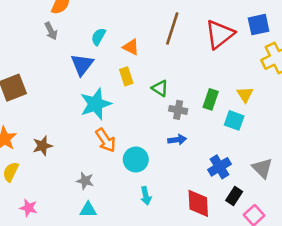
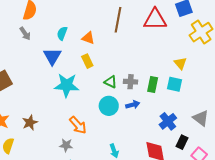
red triangle: (220, 34) -> (155, 19), turned 45
green triangle: (160, 88) -> (111, 82), moved
green rectangle: (211, 99) -> (153, 84), moved
cyan star: (96, 104) -> (67, 85), turned 30
orange arrow: (106, 140) -> (78, 125), moved
cyan circle: (136, 159) -> (109, 106), moved

